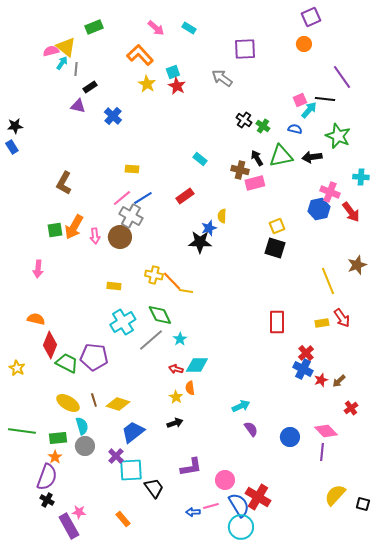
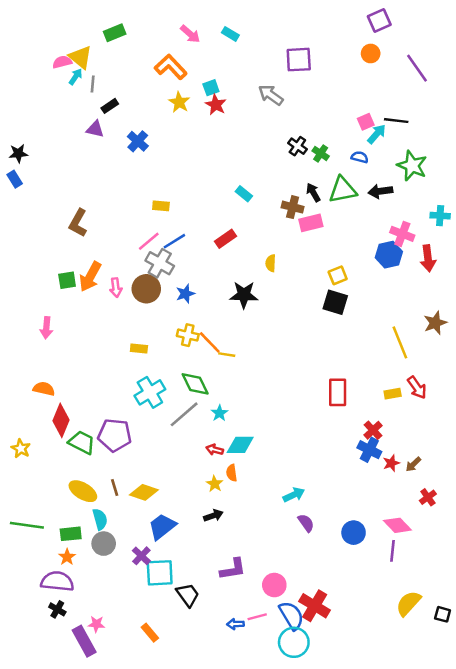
purple line: (342, 77) -> (417, 68), moved
red arrow: (351, 212) -> (428, 258), turned 30
blue star: (209, 228) -> (185, 294), moved
purple semicircle: (47, 477) -> (57, 581), turned -104

